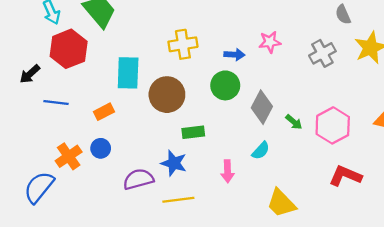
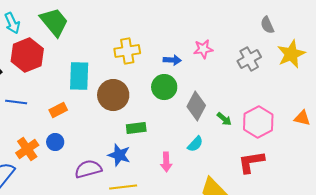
red L-shape: (345, 176) -> (251, 162), moved, turned -32

